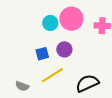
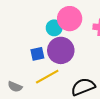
cyan circle: (50, 23) -> (54, 28), moved
purple circle: (64, 49) -> (61, 50), size x1.6

